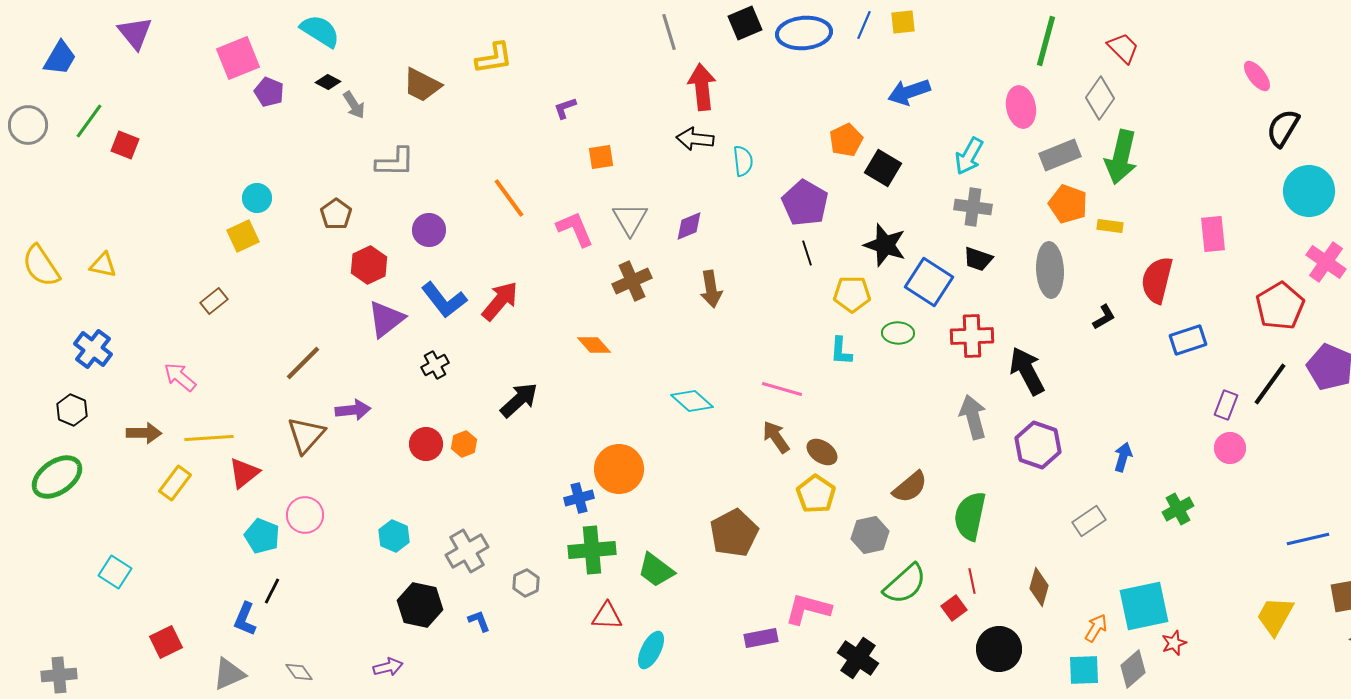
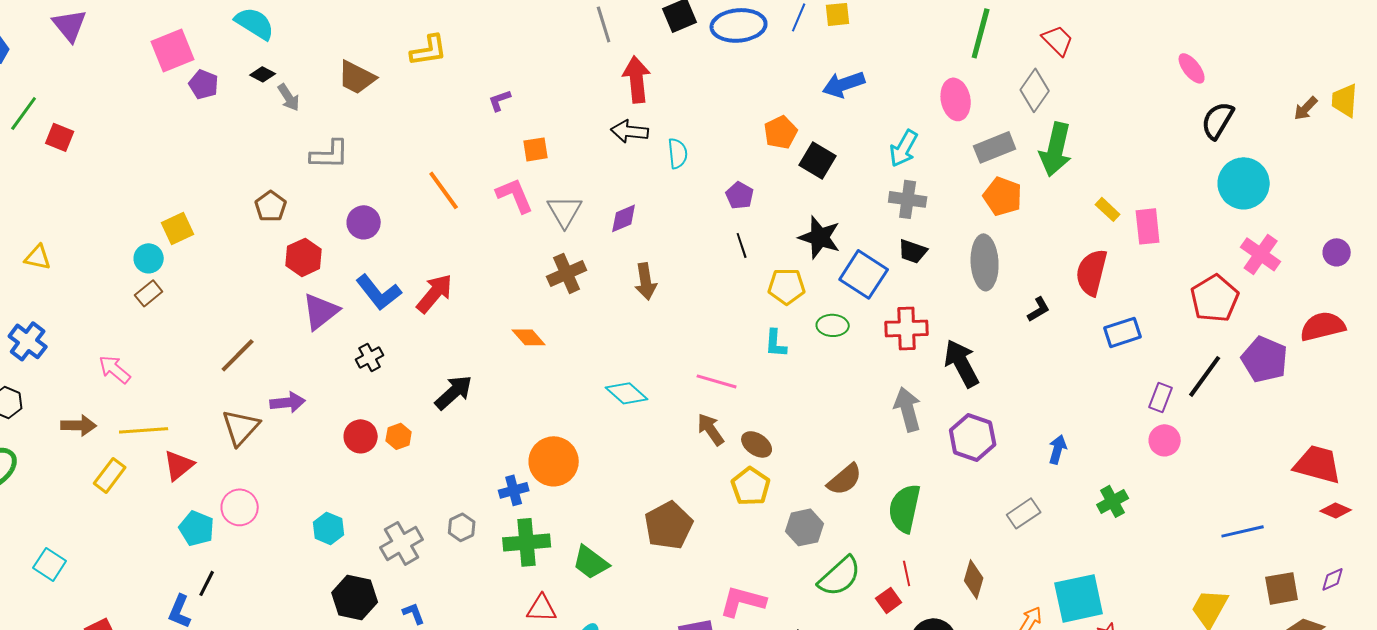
cyan circle: (257, 198) -> (149, 258), moved
purple pentagon: (805, 203) -> (740, 195), size x0.6
yellow rectangle: (1110, 226) -> (1108, 209), moved, turned 35
pink L-shape: (575, 229) -> (515, 195), moved
gray hexagon: (526, 583) -> (462, 527), moved

